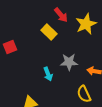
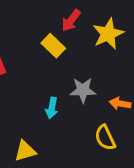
red arrow: (61, 15) -> (71, 20), turned 77
cyan arrow: (48, 74) -> (52, 108), turned 32

